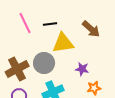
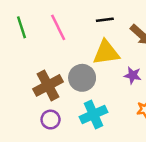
black line: (50, 24) -> (105, 20), moved
purple star: (82, 69) -> (133, 75), moved

